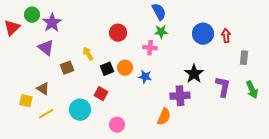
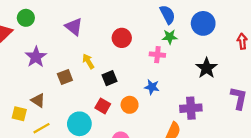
purple star: (52, 23) -> (36, 57), moved
blue circle: (203, 34) -> (203, 23), moved
purple triangle: (46, 48) -> (74, 27), moved
orange circle: (125, 68) -> (130, 105), moved
black star: (194, 74) -> (207, 68), moved

